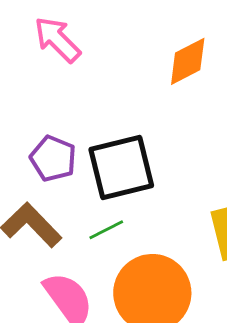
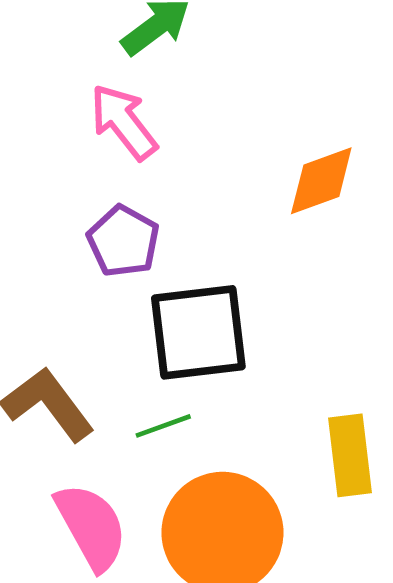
purple pentagon: (53, 159) -> (123, 241), moved

